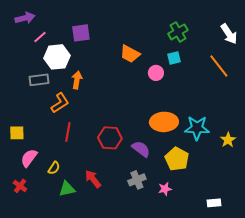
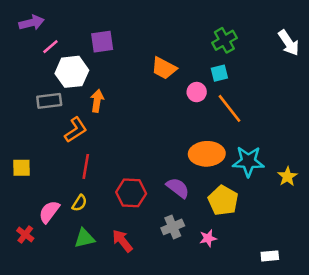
orange line: (219, 66) -> (229, 108), moved
red hexagon: (110, 138) -> (131, 193), moved
pink semicircle: (29, 158) -> (49, 212), moved
yellow semicircle: (54, 168) -> (79, 203), moved
red arrow: (93, 179) -> (122, 241), moved

